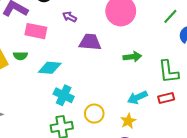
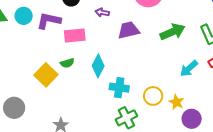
green arrow: (132, 57) -> (172, 32), size x1.4
cyan diamond: (50, 68) -> (98, 66), turned -50
yellow star: (128, 121) -> (176, 102), moved

